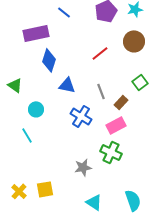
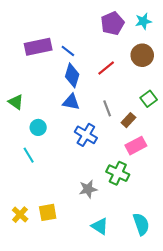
blue line: (64, 12) -> (68, 51), moved
blue diamond: (49, 60) -> (72, 75), moved
pink rectangle: (116, 125) -> (136, 146), moved

